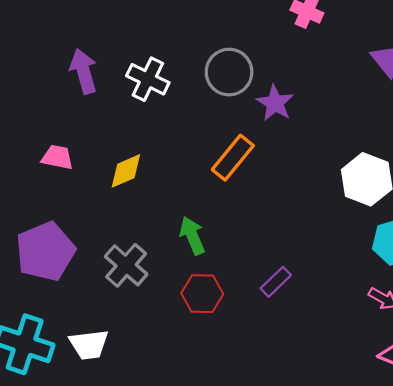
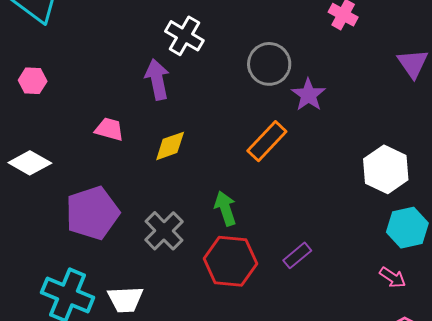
purple arrow: (84, 71) -> (157, 79), moved
white cross: (148, 79) -> (184, 36), moved
red hexagon: (202, 294) -> (230, 261), size x1.4

